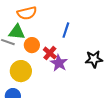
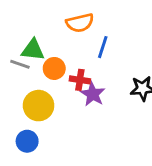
orange semicircle: (27, 13) -> (80, 23), moved
red cross: (50, 53) -> (80, 80), turned -32

